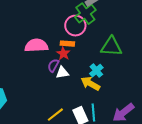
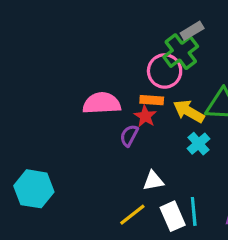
white triangle: (62, 73) -> (153, 181), moved
yellow arrow: (90, 84) -> (189, 111), moved

